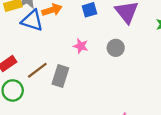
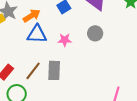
blue triangle: (32, 21) -> (37, 34), moved

